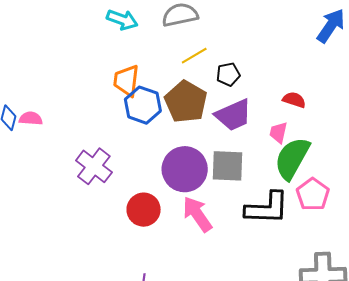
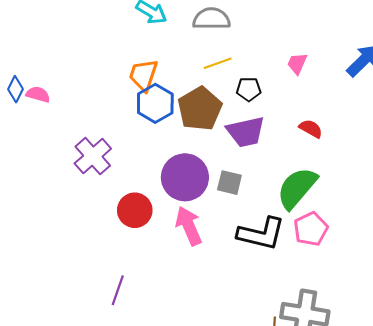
pink trapezoid: (278, 133) -> (297, 63), moved
gray square: (228, 166) -> (229, 183), size x0.7

